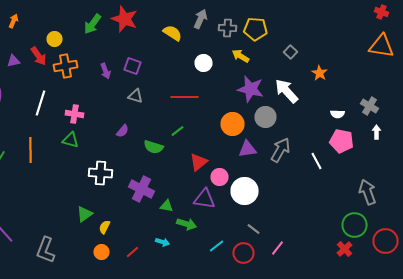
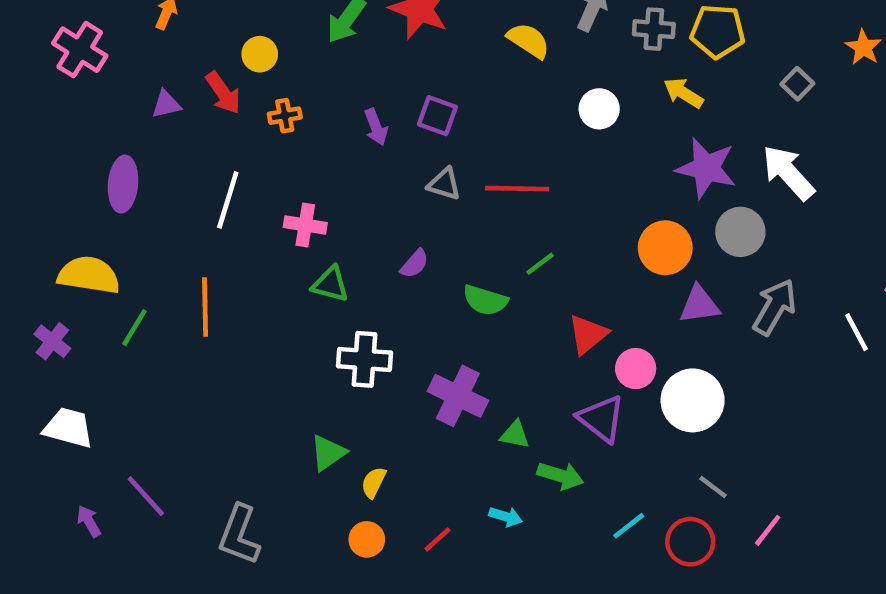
orange cross: (66, 66) -> (285, 116), size x0.6
orange star: (320, 73) -> (863, 47), moved
red line: (184, 97) -> (517, 189), moved
green triangle: (70, 140) -> (330, 284), moved
purple triangle: (204, 199) -> (601, 419), turned 30

